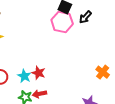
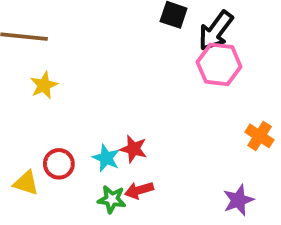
black arrow: (85, 17) -> (216, 31), size x1.5
pink hexagon: (62, 22) -> (219, 64), moved

